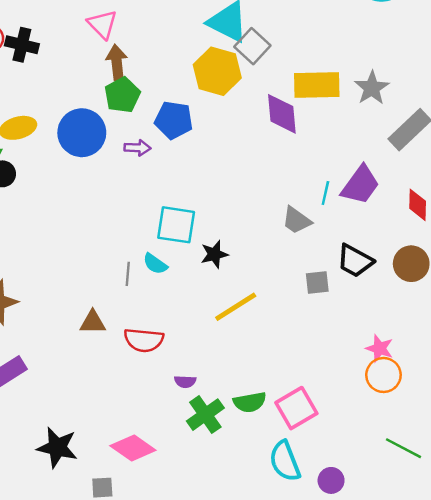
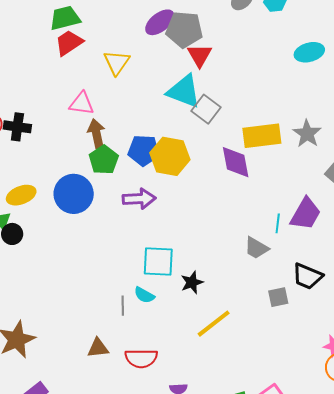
pink triangle: (102, 24) -> (82, 104), turned -32
yellow hexagon: (217, 71) -> (170, 156), moved
blue pentagon: (174, 120) -> (144, 150), moved
purple arrow: (138, 148) -> (139, 199), moved, size x1.5

